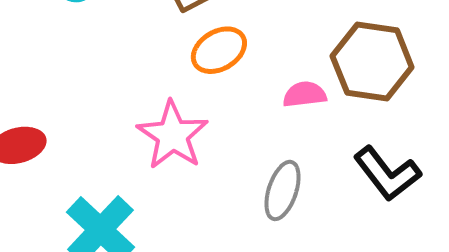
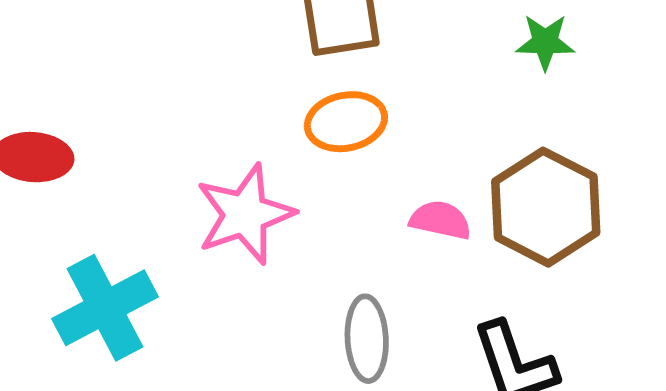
gray ellipse: (282, 190) -> (367, 339), turned -40

